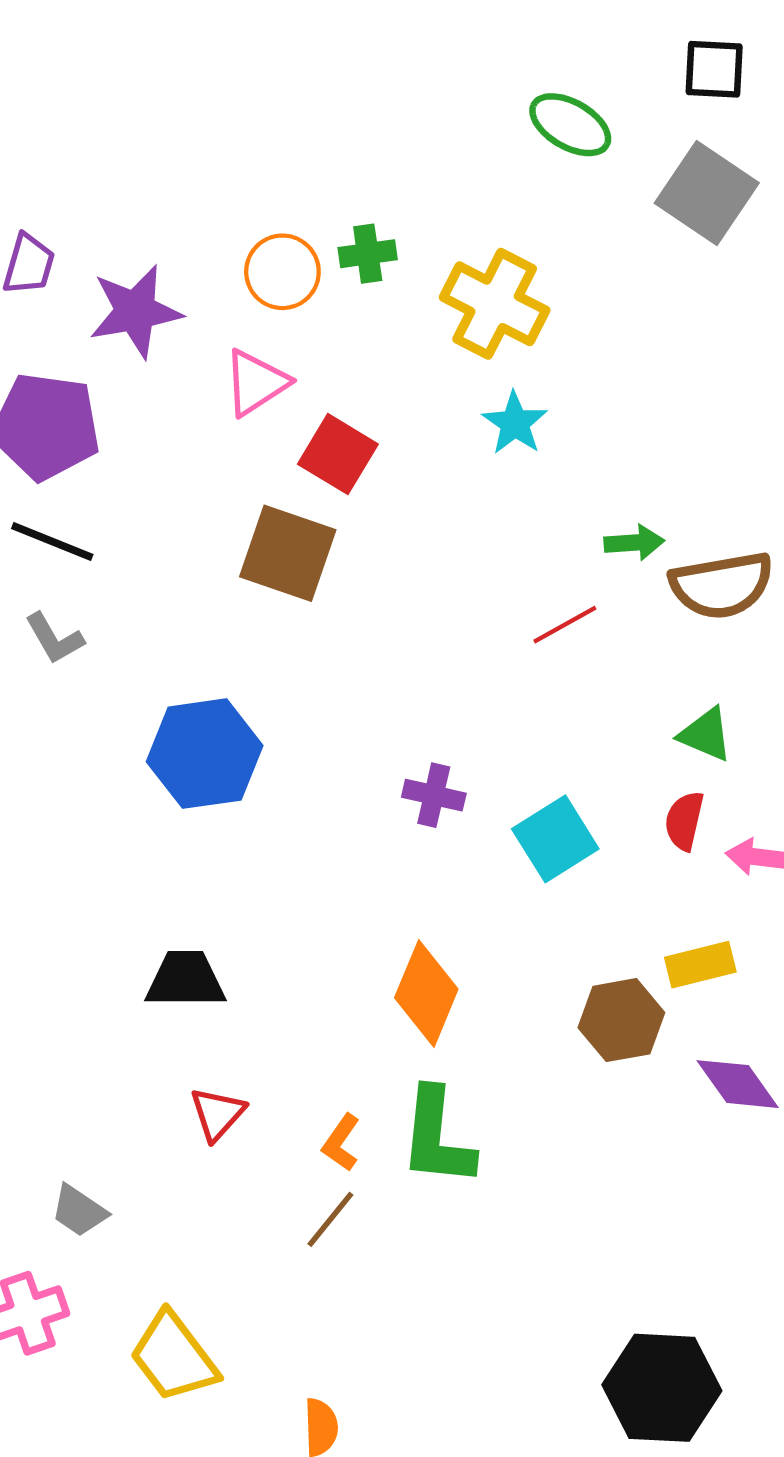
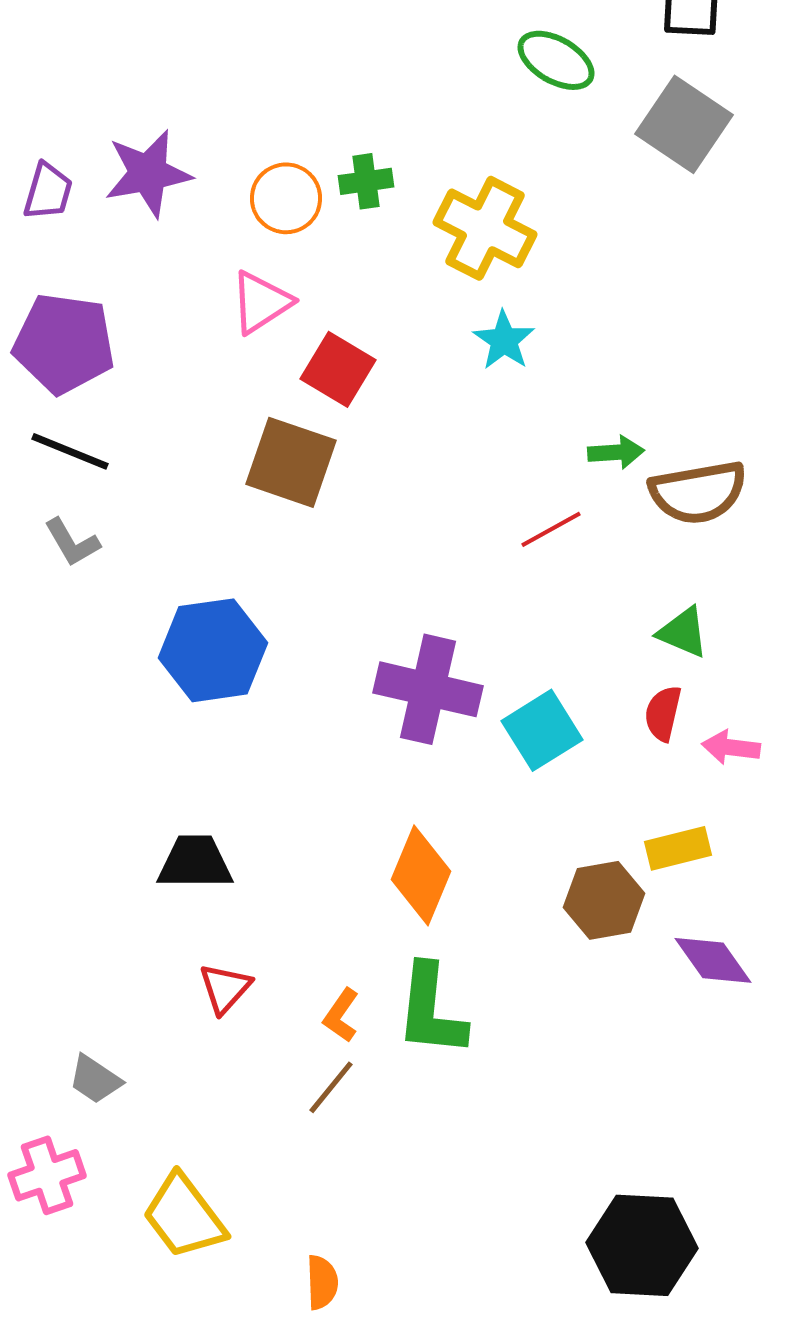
purple star: (135, 311) -> (148, 173), moved
purple cross: (434, 795) -> (428, 689), size x1.8

